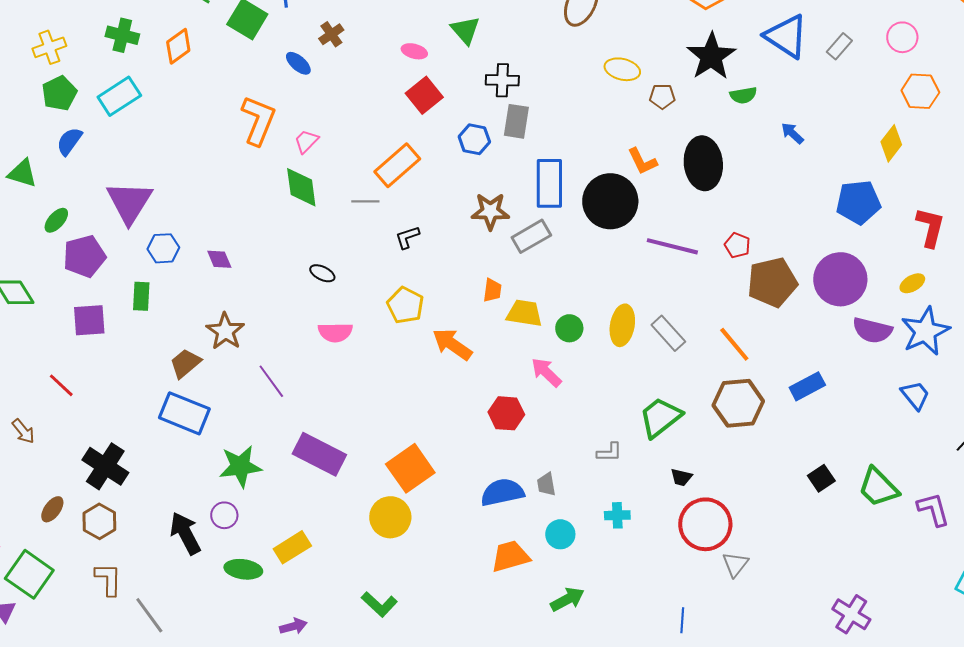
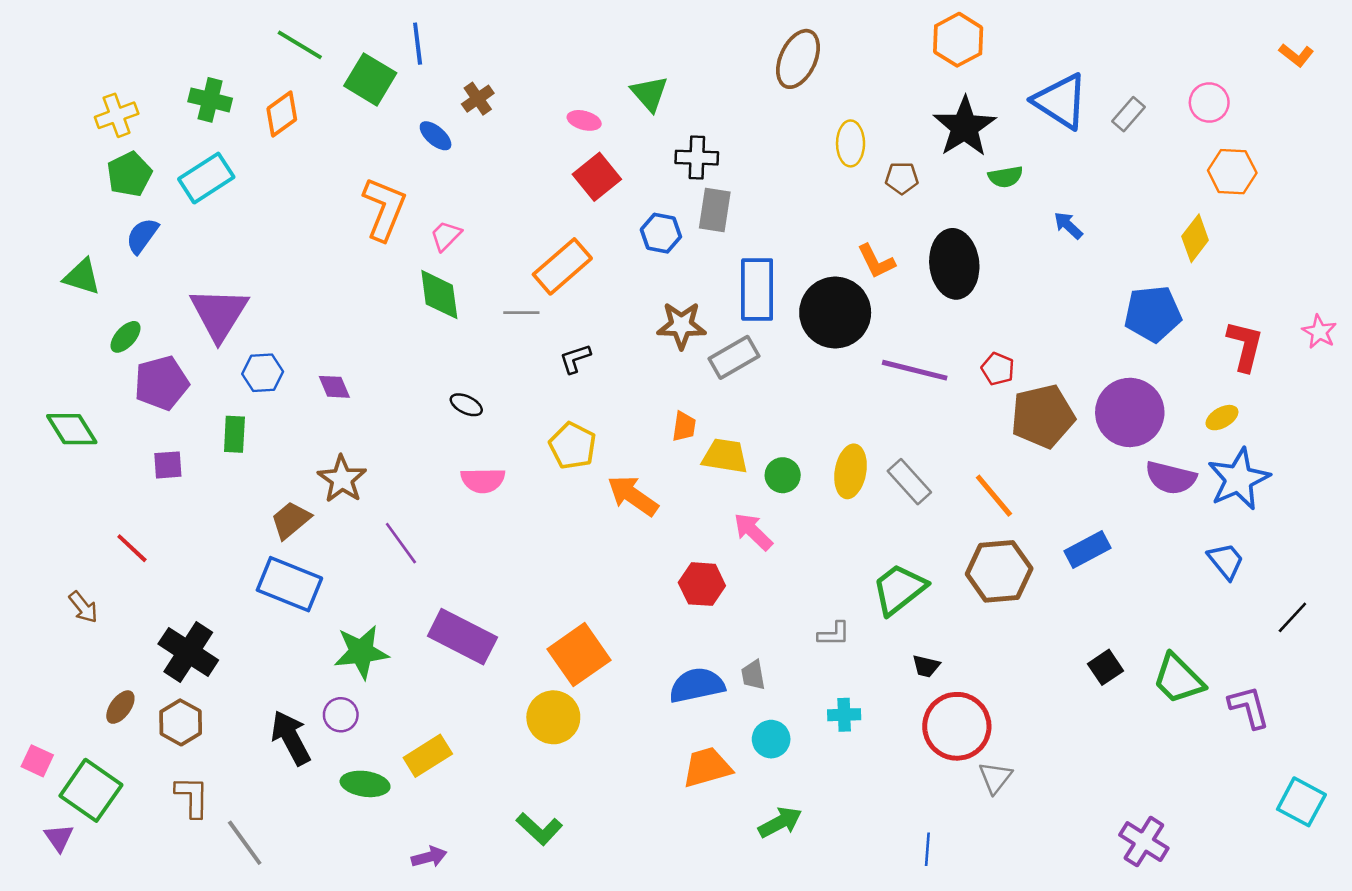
yellow ellipse: (622, 69) -> (851, 143), turned 76
purple square: (89, 320) -> (168, 465), size x0.7

